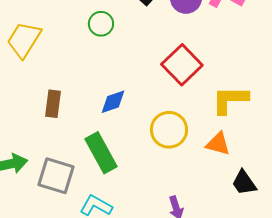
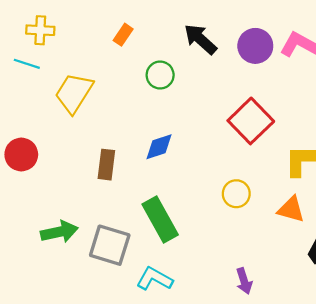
blue diamond: (113, 102) -> (159, 147), moved
yellow circle: (169, 130) -> (236, 194), size x0.7

